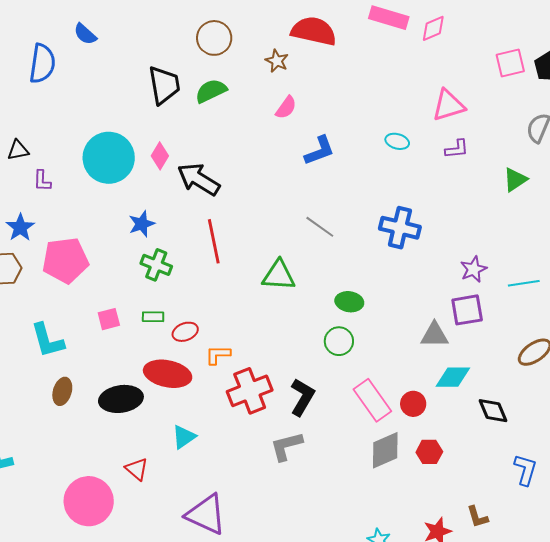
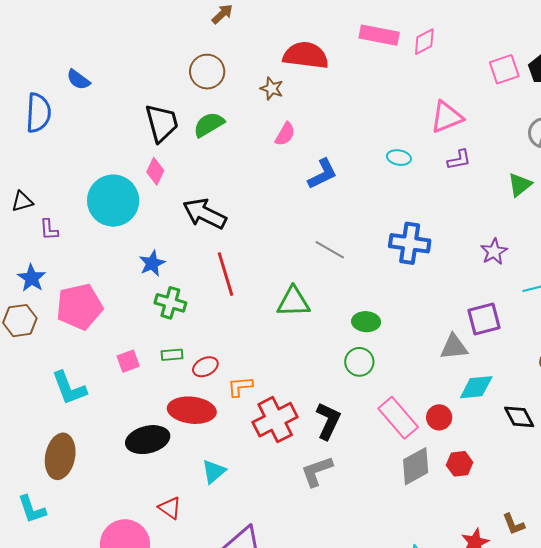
pink diamond: (160, 156) -> (155, 171), moved
purple star: (474, 269) -> (494, 252), moved
brown ellipse: (62, 391) -> (60, 456), moved, size x1.6

